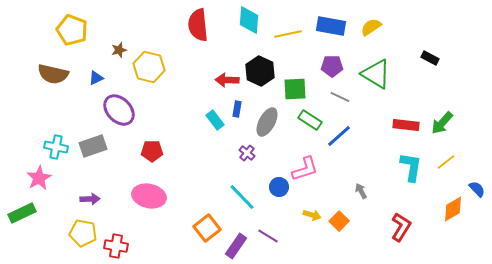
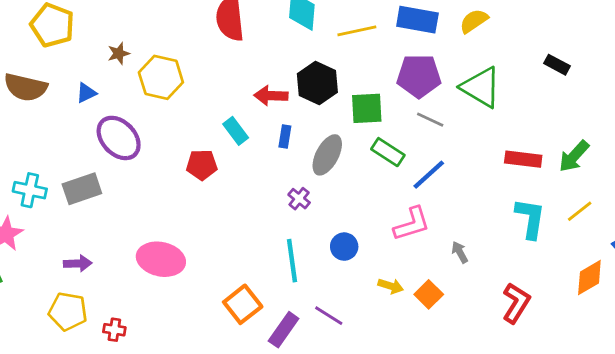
purple pentagon: (332, 66) -> (419, 76), size x1.4
cyan rectangle: (215, 120) -> (236, 131), moved
red pentagon: (152, 151) -> (202, 165), moved
pink L-shape: (305, 169) -> (412, 224), moved
cyan line: (242, 197) -> (292, 261), turned 36
red cross: (116, 246) -> (114, 330), size x0.7

